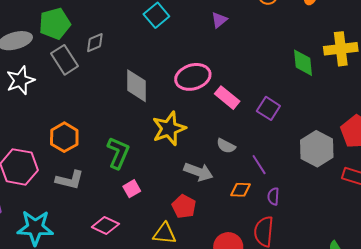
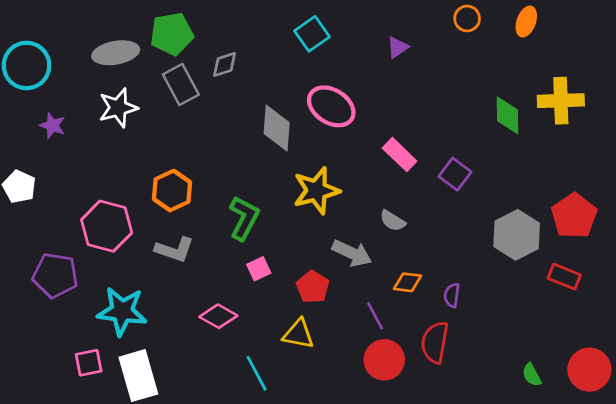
pink ellipse: (193, 77) -> (331, 106), moved, turned 44
purple line: (259, 165) -> (375, 316), moved
red pentagon: (184, 206) -> (313, 287), moved

